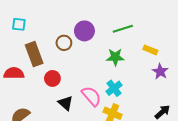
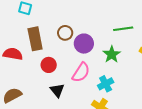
purple circle: (84, 31) -> (84, 44), moved
green star: (115, 57) -> (112, 54), turned 30
pink semicircle: (91, 96) -> (81, 72), moved, turned 65

